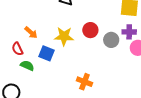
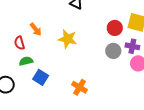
red circle: (90, 30) -> (115, 28), moved
blue square: (47, 53) -> (41, 77), moved
green semicircle: (27, 66) -> (26, 61), turned -48

